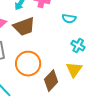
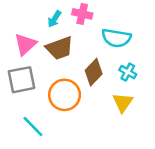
cyan semicircle: (69, 19) -> (116, 38), size x1.6
brown diamond: (51, 81) -> (94, 72), moved

